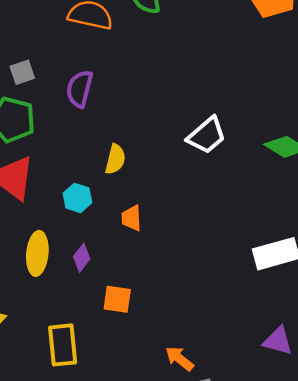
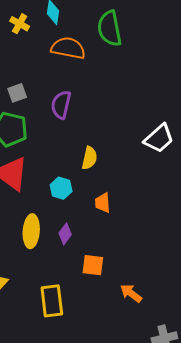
orange arrow: (179, 359) -> (131, 293), moved

